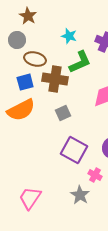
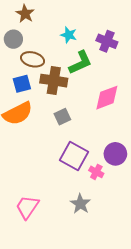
pink cross: (95, 175) -> (96, 172), moved

